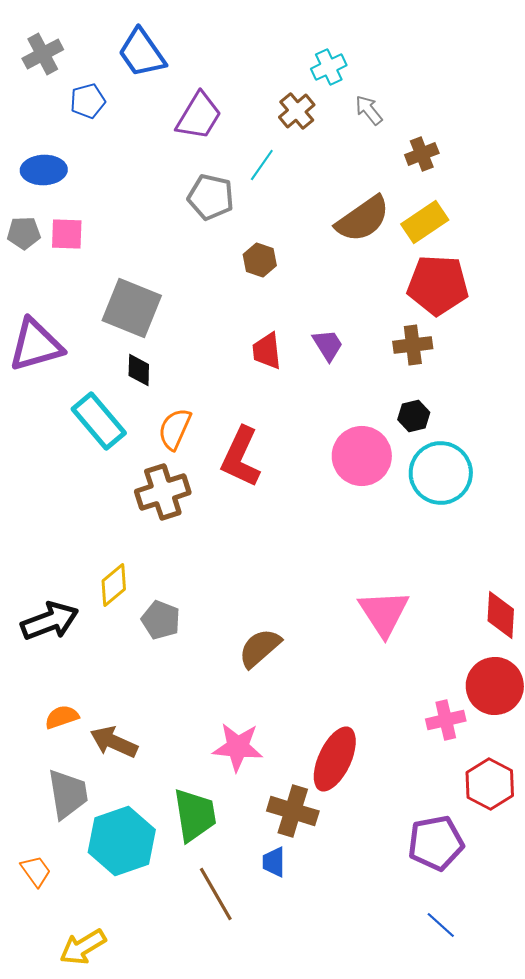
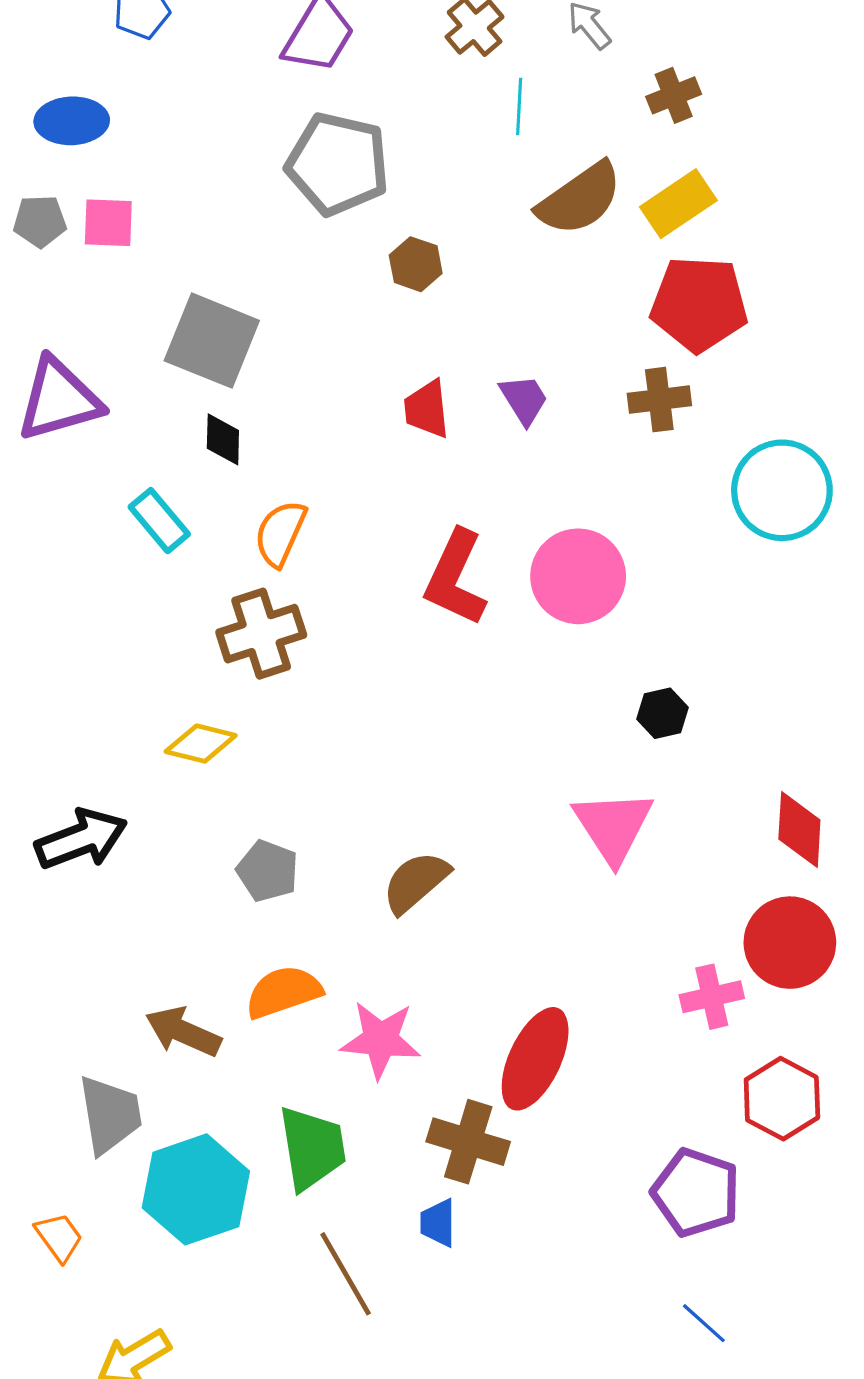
cyan line: (262, 165) -> (519, 107), moved, turned -32
gray pentagon: (211, 197) -> (338, 164), size x1.4
black hexagon: (414, 416) -> (662, 713), moved
cyan rectangle: (99, 421) -> (159, 521), size x0.7
red L-shape: (241, 457) -> (455, 578), moved
cyan circle: (441, 473) -> (782, 490), moved
yellow diamond: (114, 585) -> (201, 744), moved, turned 54
gray pentagon: (161, 620) -> (268, 871), moved
orange semicircle: (62, 717) -> (283, 992), moved, size x1.4
purple pentagon: (436, 843) -> (696, 1193), turned 30

